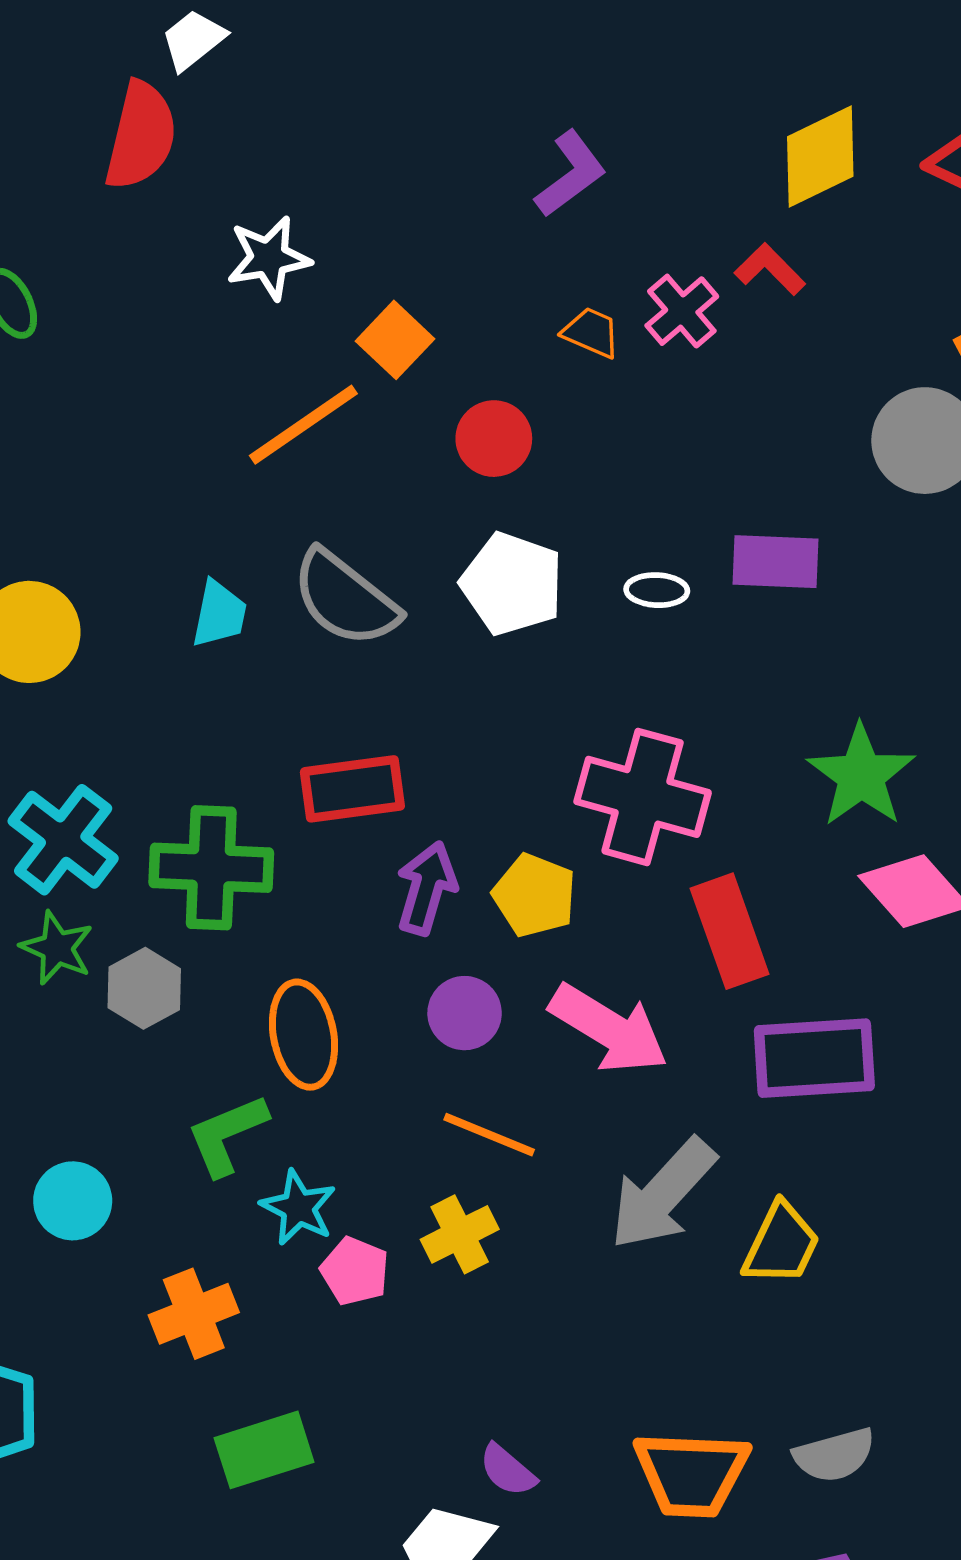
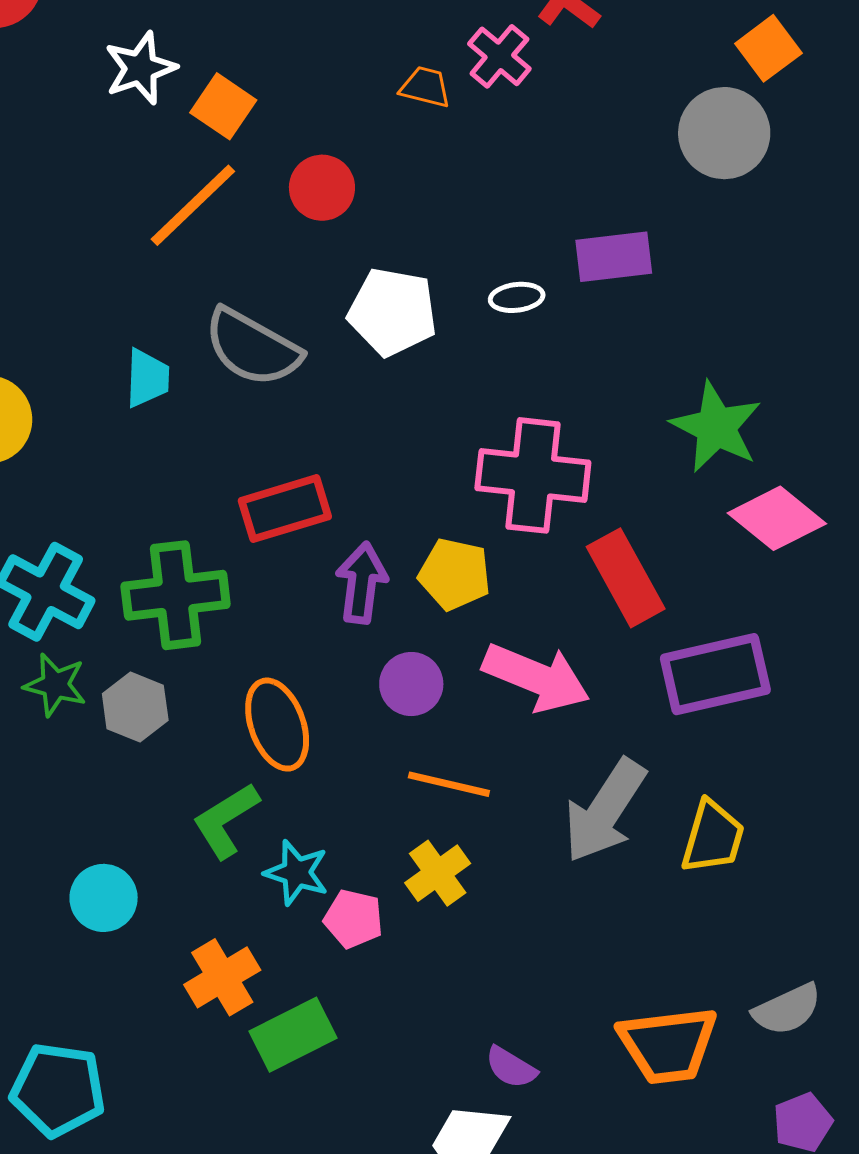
orange square: (395, 340) -> (223, 106), moved
red circle: (494, 439) -> (322, 188), moved
green rectangle: (264, 1450) -> (293, 1035), moved

